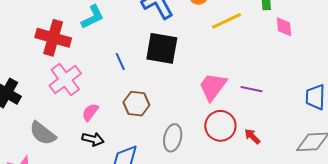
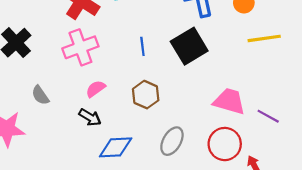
black square: (162, 48) -> (189, 46), turned 32
pink trapezoid: (213, 87) -> (229, 101), turned 52
gray semicircle: (43, 133) -> (40, 95), size x0.7

